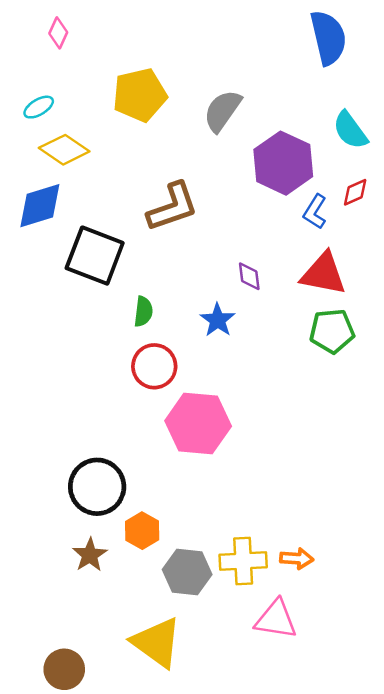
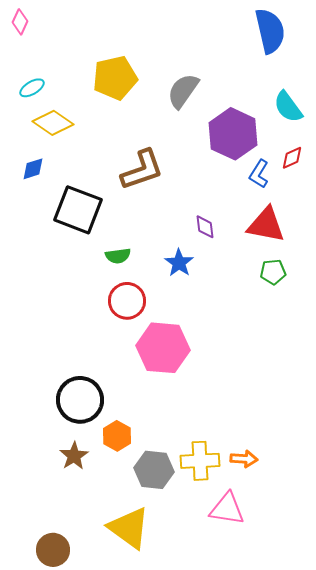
pink diamond: (58, 33) -> (20, 22), moved
blue diamond: (40, 206) -> (33, 169), size x0.6
green semicircle: (143, 312) -> (118, 256), turned 75
green pentagon: (332, 331) -> (273, 272), size x0.7

